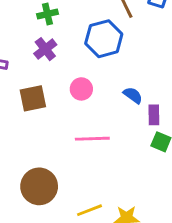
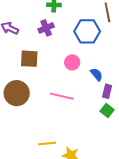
pink circle: (81, 89) -> (72, 62), moved
brown circle: (39, 186) -> (17, 93), moved

